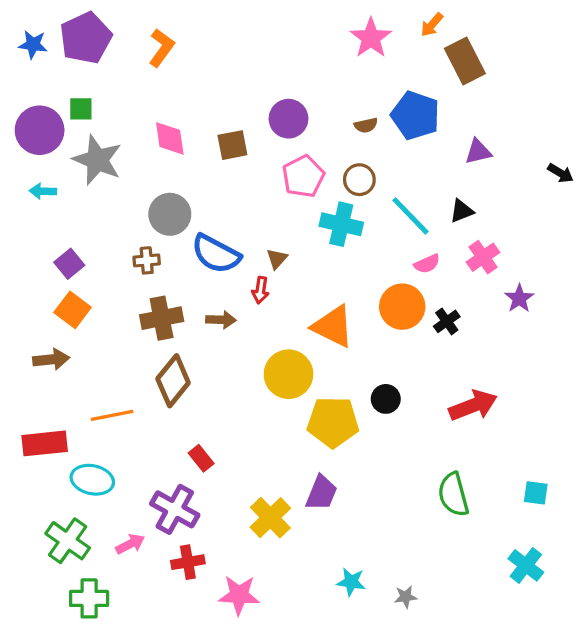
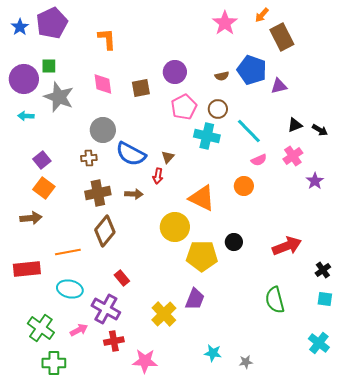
blue star: (33, 44) -> (20, 27), turned 30
orange L-shape: (162, 48) -> (107, 39), moved, turned -40
purple triangle: (478, 152) -> (279, 86), moved
black arrow: (560, 173) -> (320, 130), moved
black triangle: (462, 211) -> (295, 125), moved
orange circle: (402, 307) -> (244, 186), size x0.7
black cross: (447, 321) -> (323, 270), moved
cyan ellipse: (92, 480) -> (70, 289), moved

